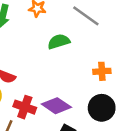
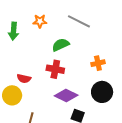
red cross: (25, 107) -> (55, 69), moved

